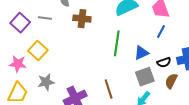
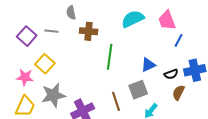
blue line: (161, 32) -> (178, 40), moved
green line: (117, 43) -> (110, 57), moved
gray square: (145, 77) -> (138, 90), moved
gray star: (46, 82) -> (53, 95), size x1.4

